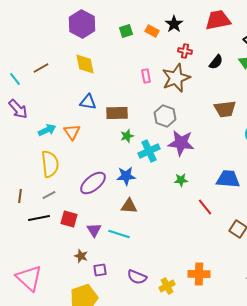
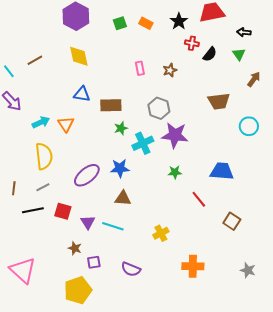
black star: (174, 24) -> (179, 21), moved
red cross: (185, 51) -> (192, 43), moved
brown star: (176, 78) -> (170, 70), size x0.5
yellow cross: (167, 286) -> (161, 233), moved

